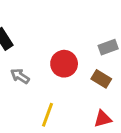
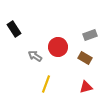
gray arrow: (20, 76) -> (35, 56), moved

